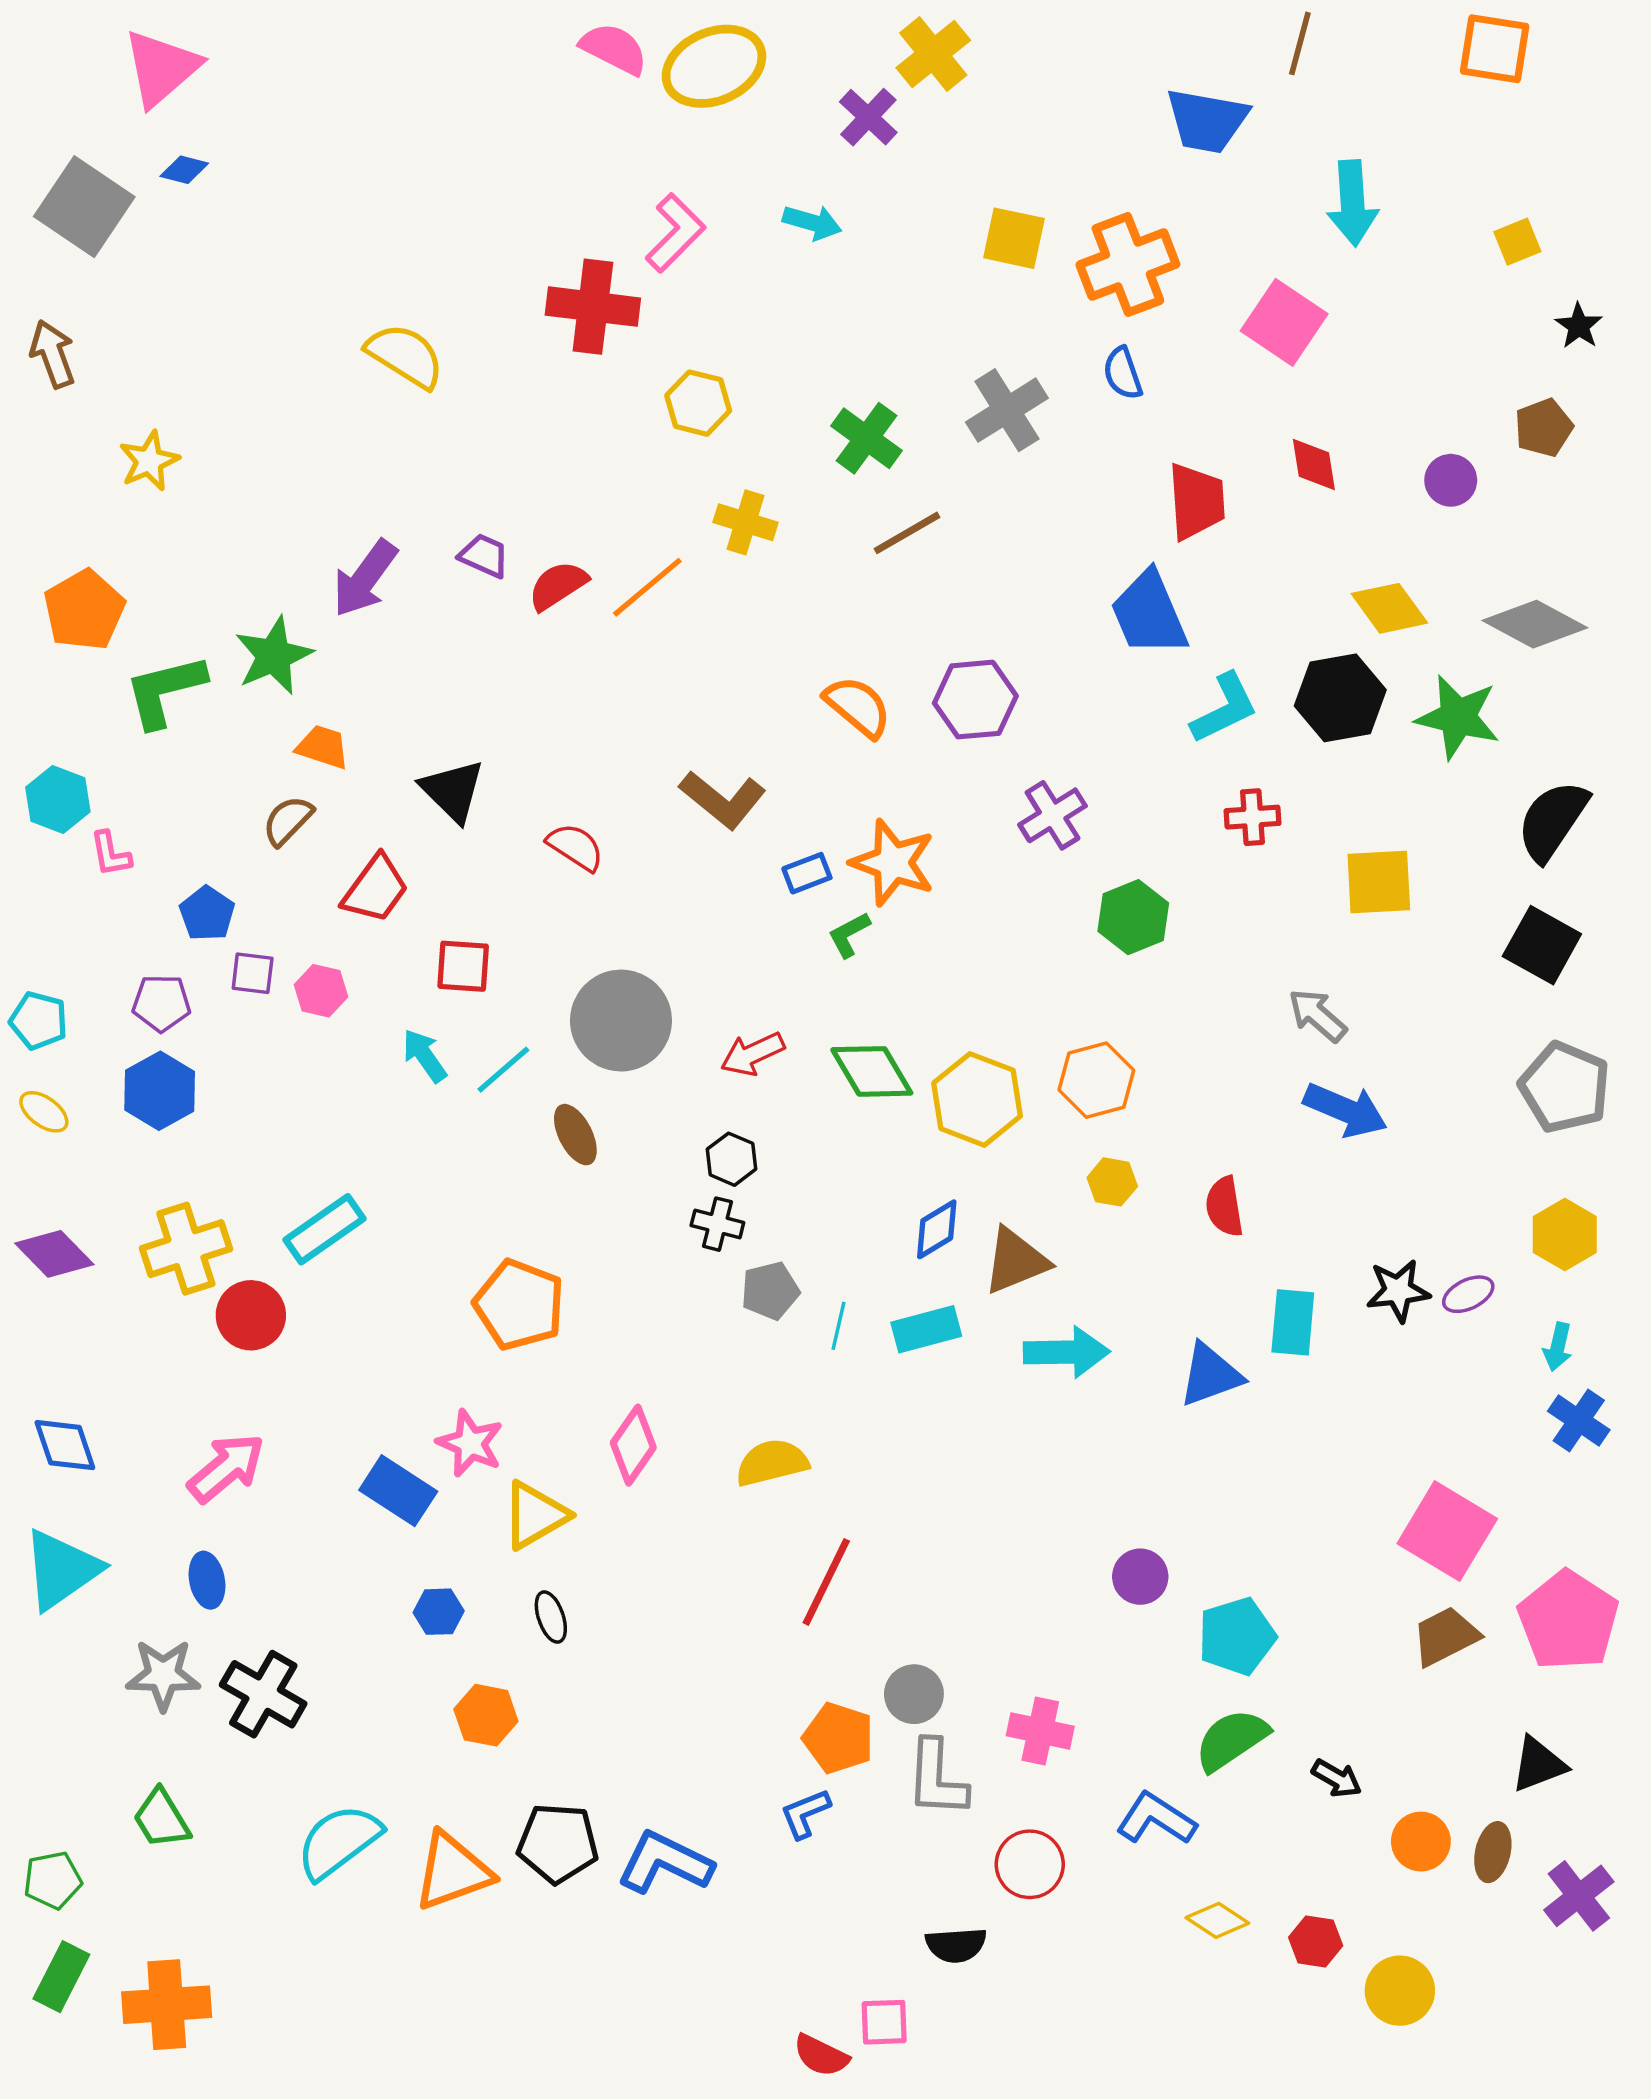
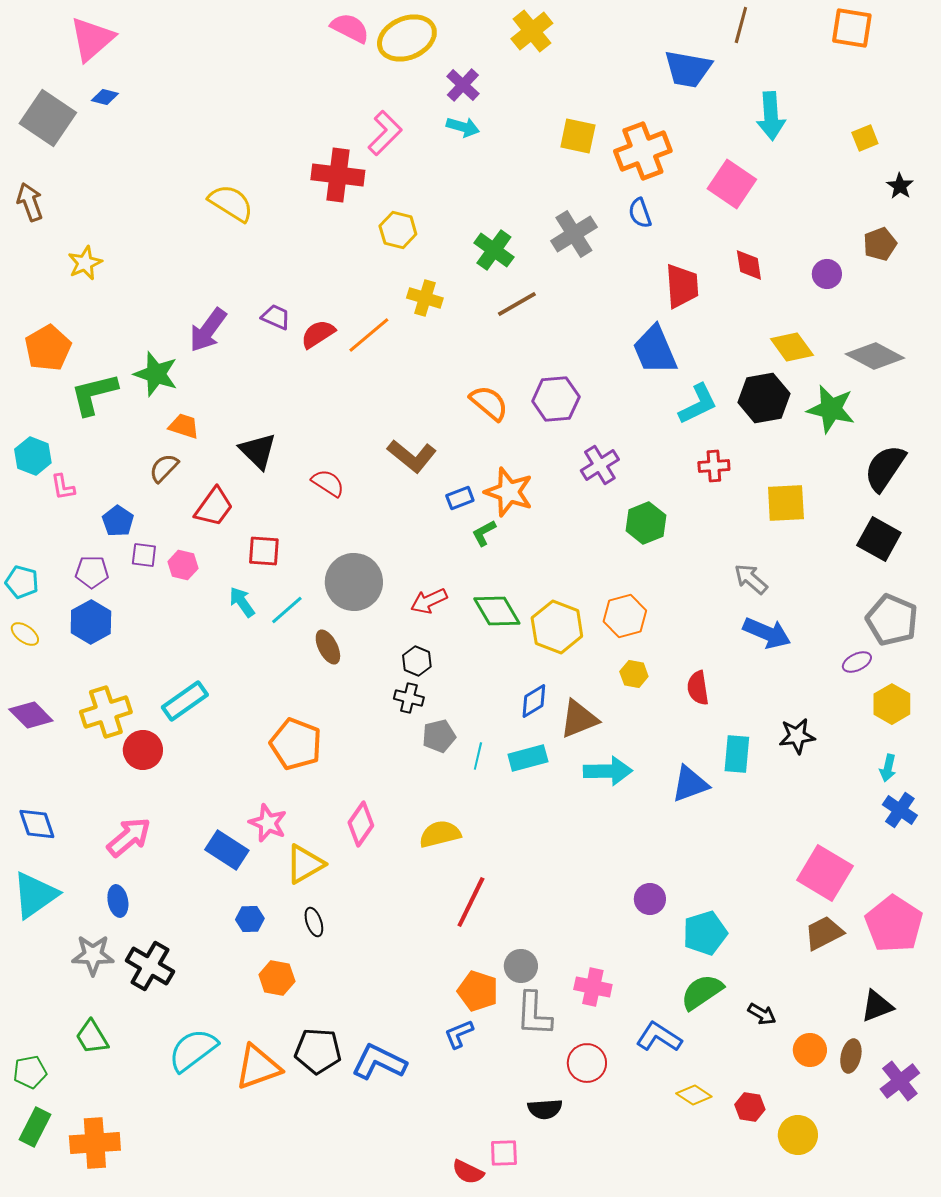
purple cross: (868, 117) -> (463, 85), moved
green star: (274, 656) -> (156, 374), turned -30
purple ellipse: (1468, 1294) -> (857, 662), moved

